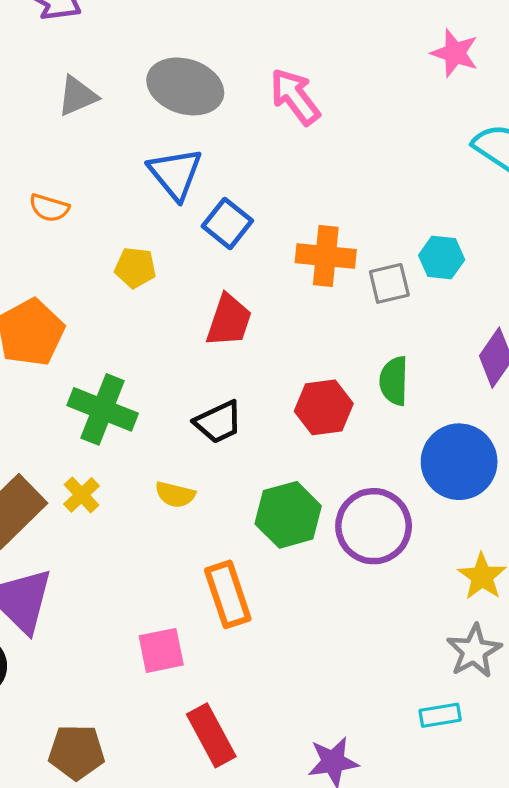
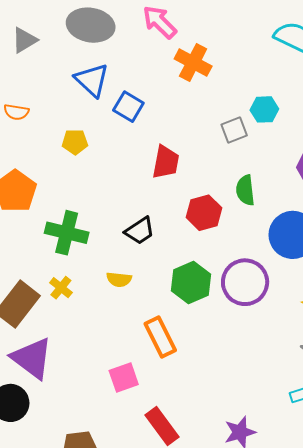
orange cross: (326, 256) -> (193, 62), moved, turned 30
red trapezoid: (229, 320) -> (166, 162), moved

